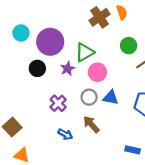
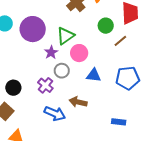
black circle: (37, 68) -> (13, 88), moved
gray circle: (89, 97) -> (62, 71), moved
brown arrow: (91, 124) -> (78, 102), turned -30
blue arrow: (65, 134) -> (55, 114), size x1.5

